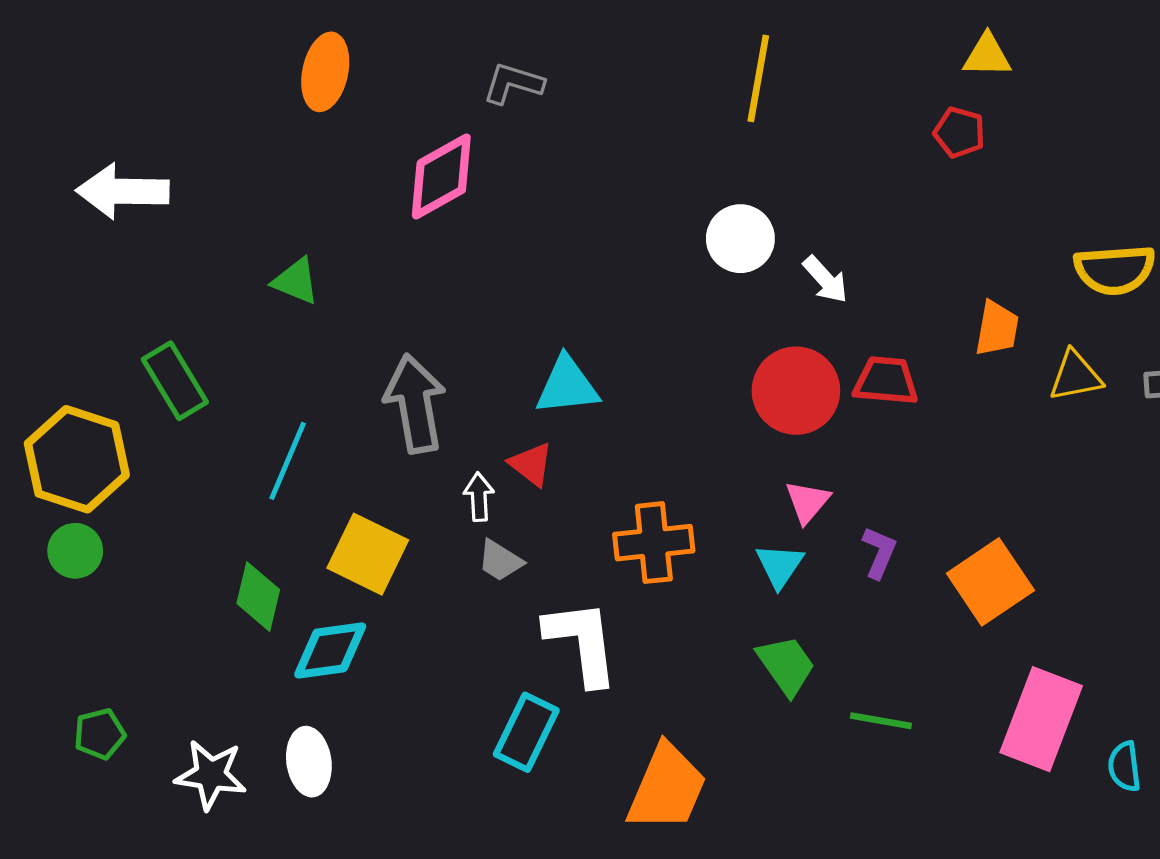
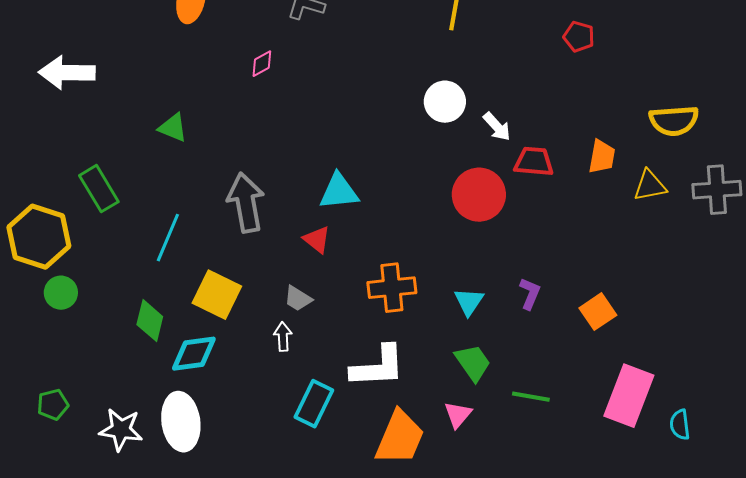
pink diamond: (441, 177) -> (262, 64), size x0.5
red trapezoid: (886, 381) -> (534, 162), moved
white arrow: (479, 497) -> (283, 337), moved
pink triangle: (807, 502) -> (458, 415), moved
green circle: (75, 551) -> (61, 293), moved
orange square: (990, 582) -> (598, 312), size x0.7
white L-shape: (582, 642) -> (378, 367), moved, turned 94
white ellipse: (309, 762) -> (181, 422), size x1.4

